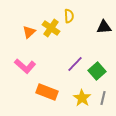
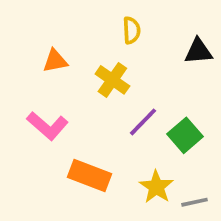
yellow cross: (51, 28) -> (112, 80), moved
orange triangle: (29, 32) -> (55, 61), turned 32
gray line: (103, 98) -> (195, 202), moved, turned 64

